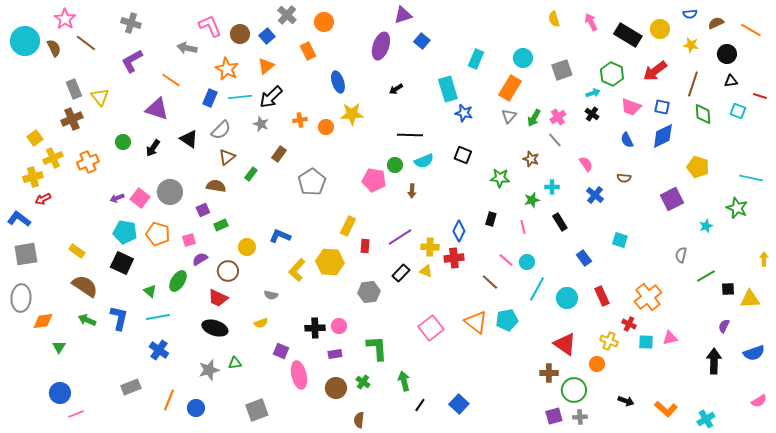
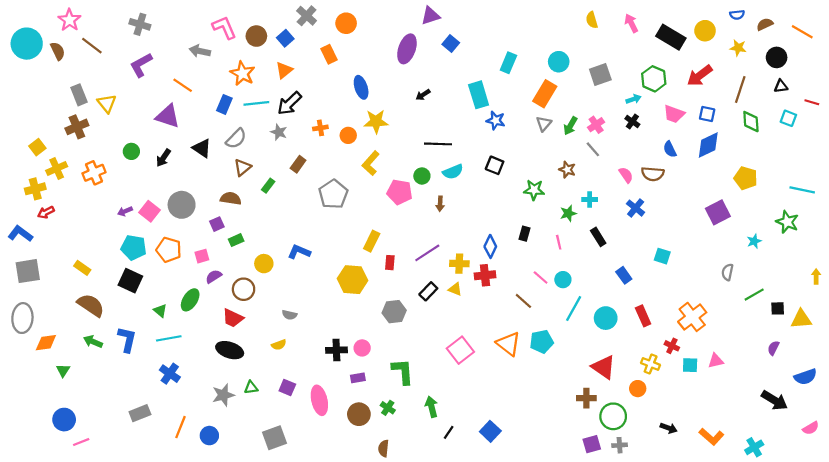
brown semicircle: (624, 178) -> (653, 174), moved, size x1.5
yellow L-shape: (297, 270) -> (371, 163), moved
purple square: (281, 351) -> (287, 387), moved
black arrow: (714, 361) -> (774, 400), moved, turned 120

